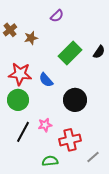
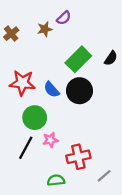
brown star: (31, 38) -> (45, 29), moved
green circle: (18, 100) -> (35, 118), moved
black circle: (75, 100) -> (79, 91), moved

